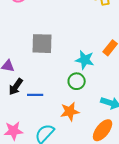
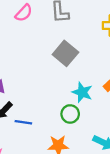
gray square: (42, 44) -> (65, 53), moved, turned 30

